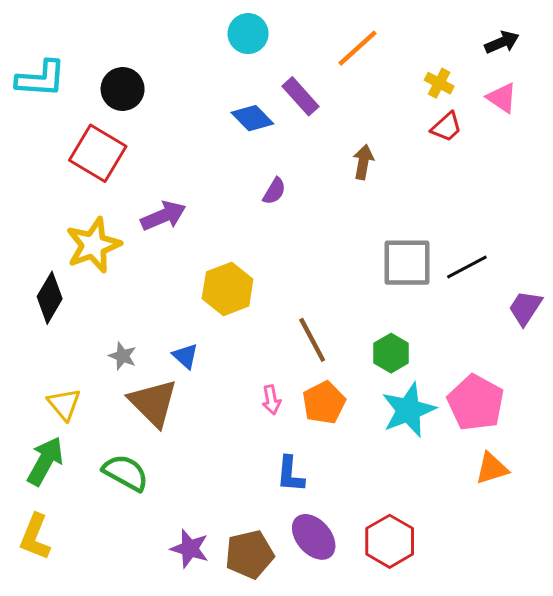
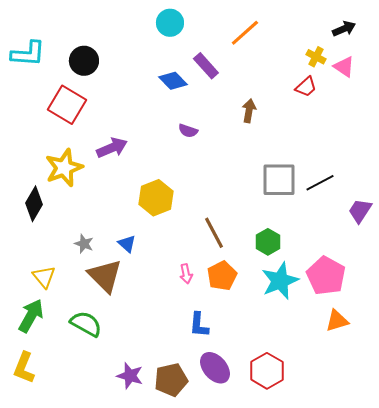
yellow cross: (439, 83) -> (316, 57), moved
purple semicircle: (274, 191) -> (188, 131), turned 78

